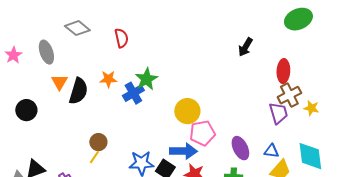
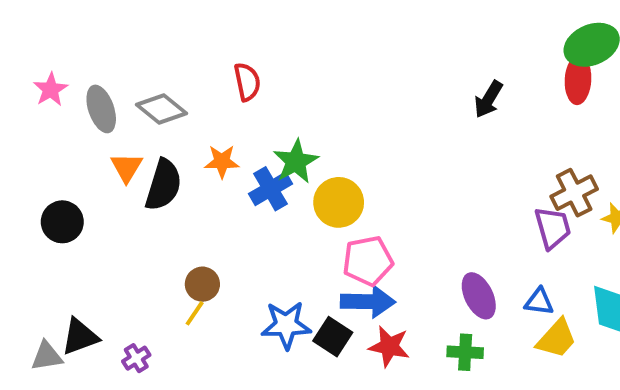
gray diamond: (77, 28) -> (162, 109), moved
pink star: (13, 55) -> (51, 90), moved
red ellipse: (283, 71) -> (578, 80), moved
yellow circle: (187, 111) -> (339, 202), moved
pink pentagon: (202, 133) -> (368, 261), moved

